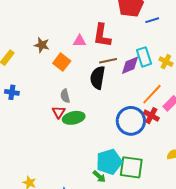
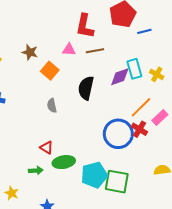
red L-shape: (102, 35) -> (85, 26), moved
brown line: (108, 61) -> (95, 51), moved
red triangle: (59, 112) -> (46, 148), moved, turned -32
green ellipse: (74, 118) -> (64, 162), moved
green arrow: (99, 177) -> (36, 171), moved, turned -48

